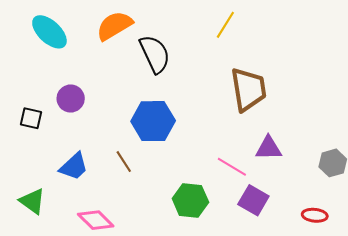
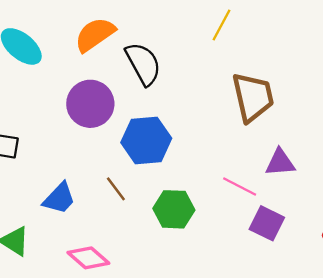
purple circle: (71, 99) -> (90, 104), moved, size x1.5
green hexagon: (190, 200) -> (174, 209), moved

